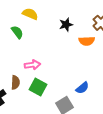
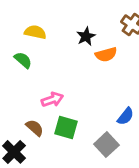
orange semicircle: (87, 41) -> (106, 54), moved
brown semicircle: (15, 82) -> (35, 128), turned -40

